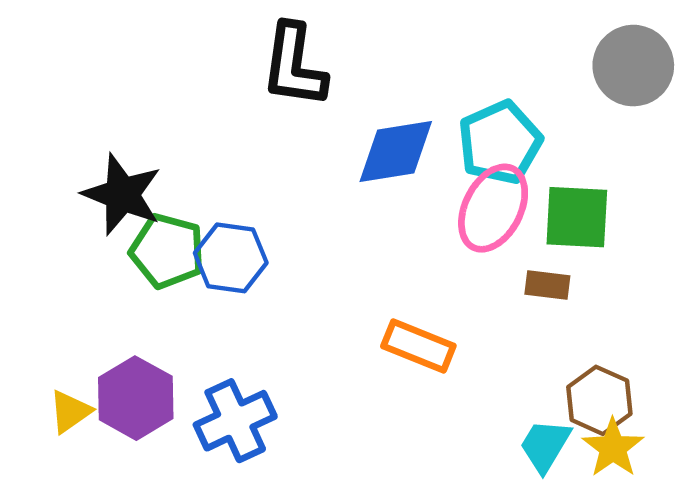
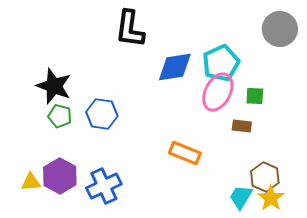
green square: (577, 217) -> (255, 96), size x0.6
green pentagon: (167, 251) -> (60, 116), moved, size x0.7
yellow triangle: (70, 412) -> (31, 182), turned 30

